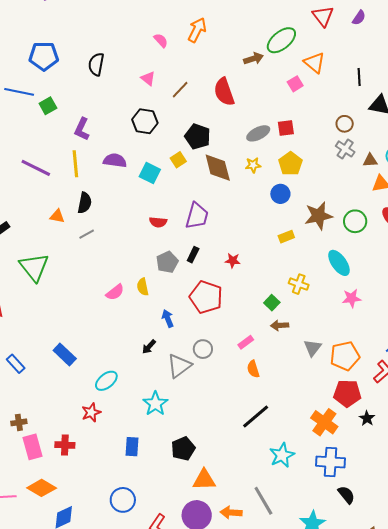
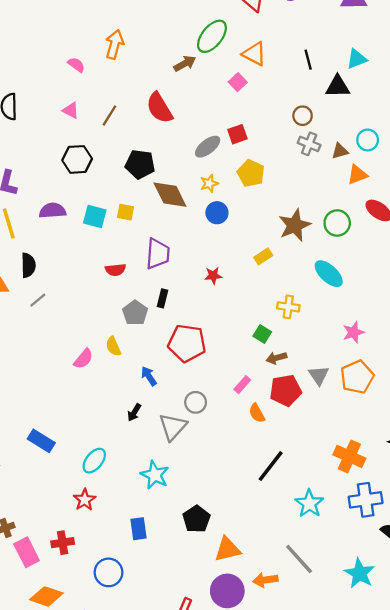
yellow square: (178, 160) -> (126, 212), moved, turned -35
blue circle: (280, 194) -> (217, 213), moved
red star: (233, 261) -> (213, 276), moved
pink star: (352, 298) -> (353, 332), moved
red pentagon: (347, 393) -> (286, 390), moved
blue circle: (123, 500) -> (109, 572), moved

